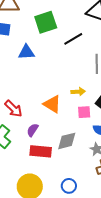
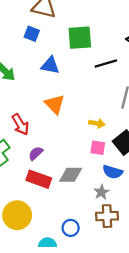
orange triangle: (52, 104) -> (55, 104), moved
blue circle: (69, 186) -> (71, 228), moved

